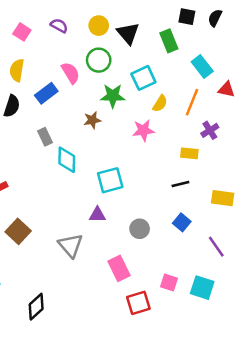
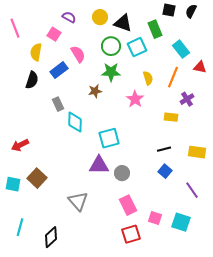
pink square: (22, 32) -> (54, 34), moved
black triangle: (128, 33) -> (123, 23), turned -30
green circle: (99, 60) -> (111, 46), moved
cyan square: (143, 78) -> (137, 47), moved
yellow semicircle: (160, 104) -> (148, 78), turned -48
pink star: (143, 130) -> (135, 99), turned -30
black line: (180, 184) -> (164, 149), moved
purple triangle: (97, 215) -> (99, 165), size x1.5
gray circle: (140, 229) -> (122, 173), moved
gray triangle: (71, 245) -> (78, 201), moved
pink rectangle: (119, 268) -> (128, 205), moved

